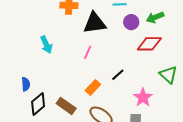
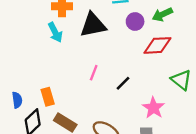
cyan arrow: (46, 45) -> (55, 32), moved
pink line: (88, 52) -> (94, 73), moved
orange rectangle: (93, 87) -> (48, 97), moved, turned -56

